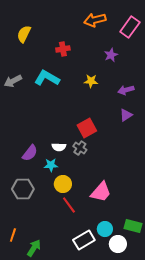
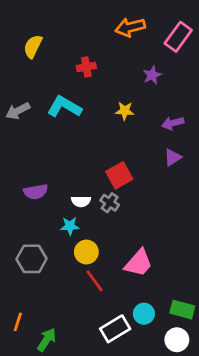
purple semicircle: (30, 153) -> (36, 192), moved, turned 42
white circle: (118, 244) -> (177, 340), moved

